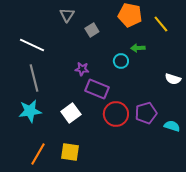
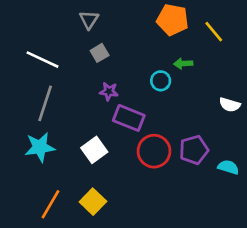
gray square: (92, 30) -> (100, 53), moved
gray line: (34, 78) -> (45, 103), turned 32
yellow square: (70, 152) -> (93, 202), turned 36

